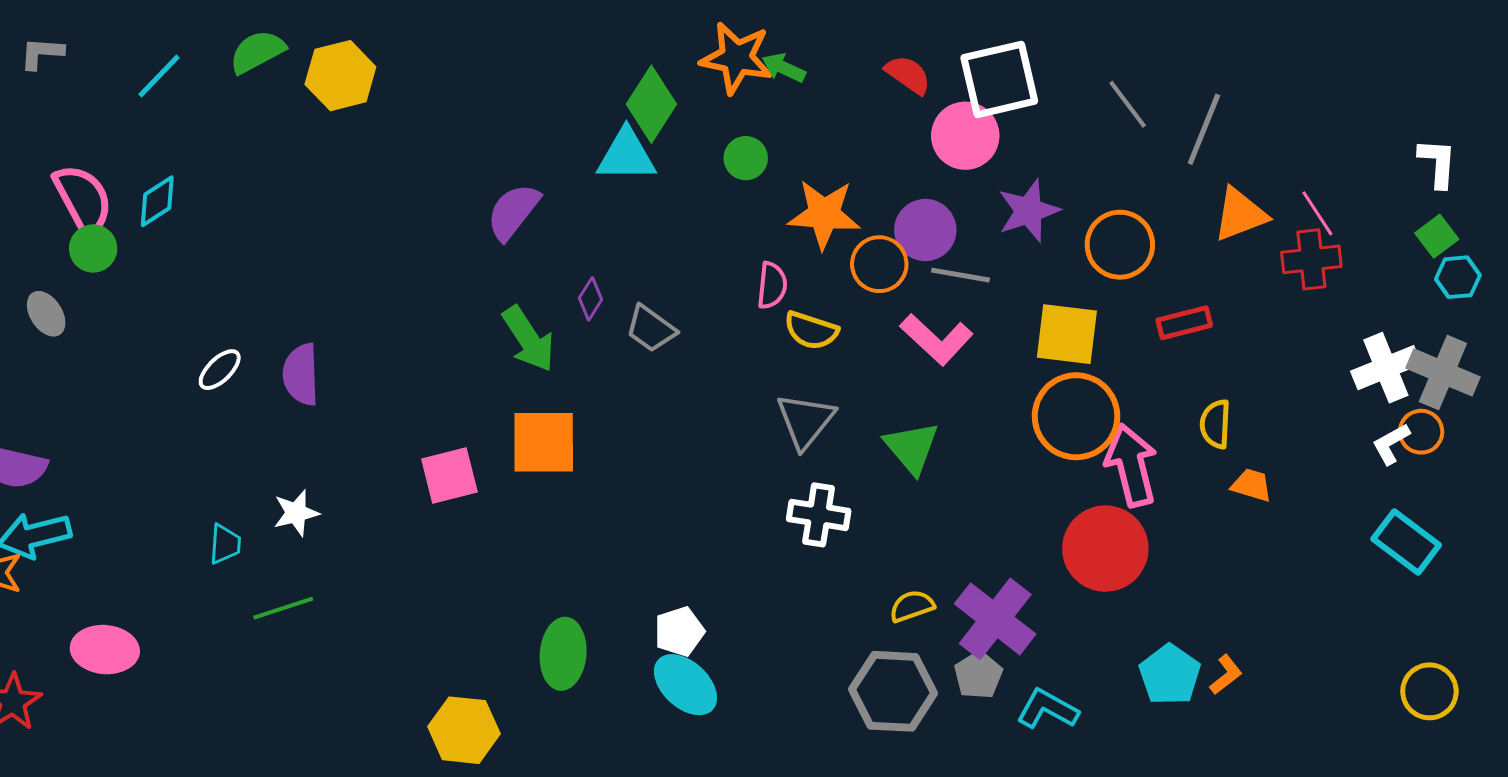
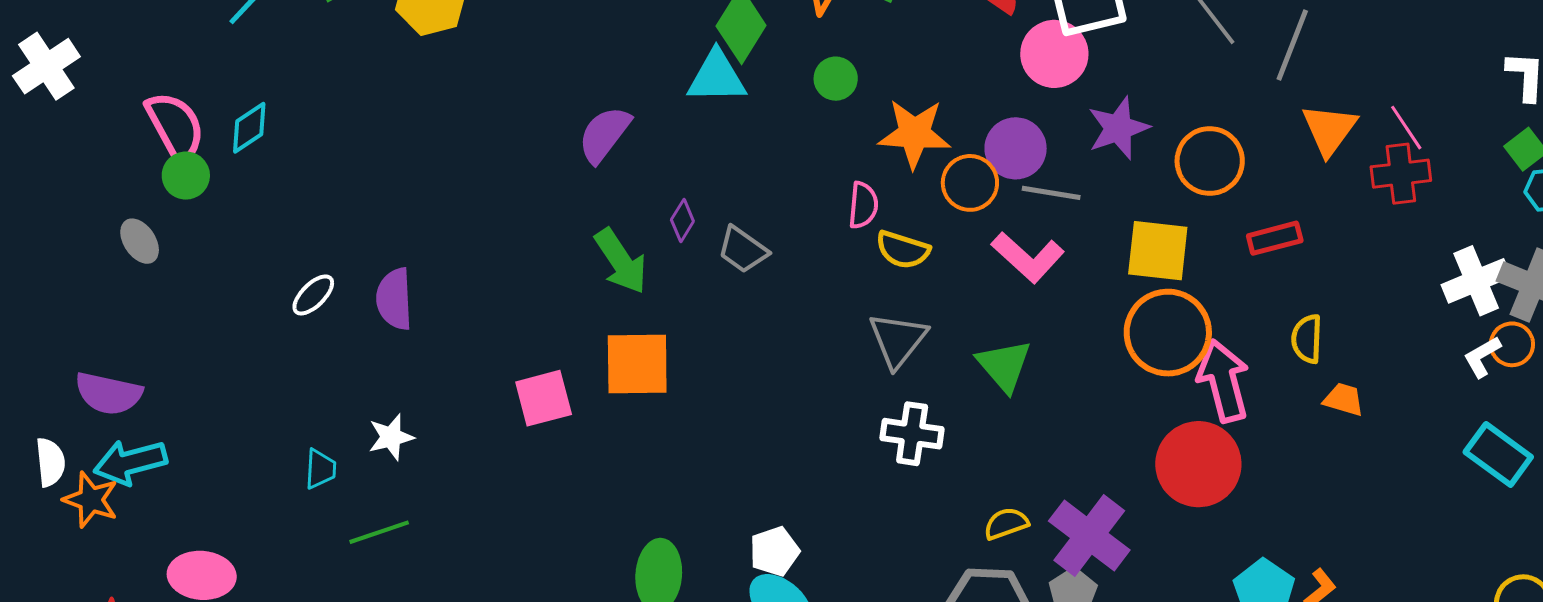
orange triangle: (1240, 214) -> (1329, 130), turned -32

